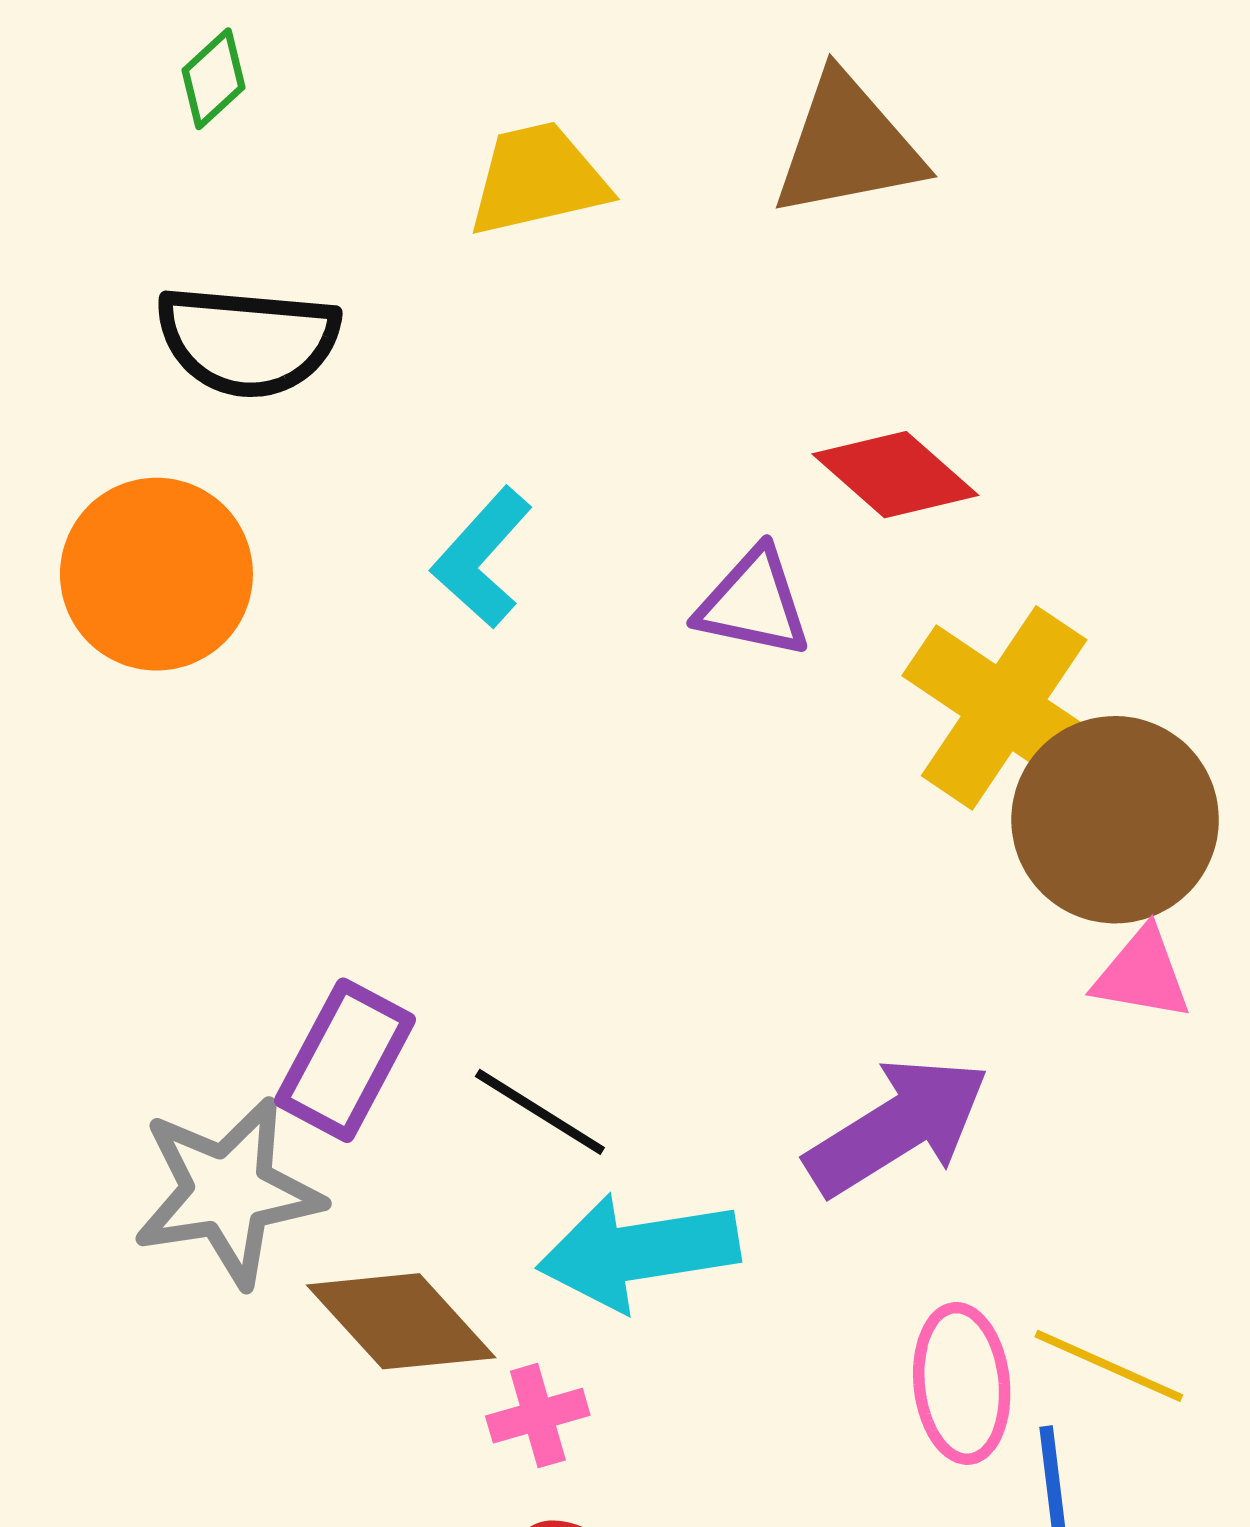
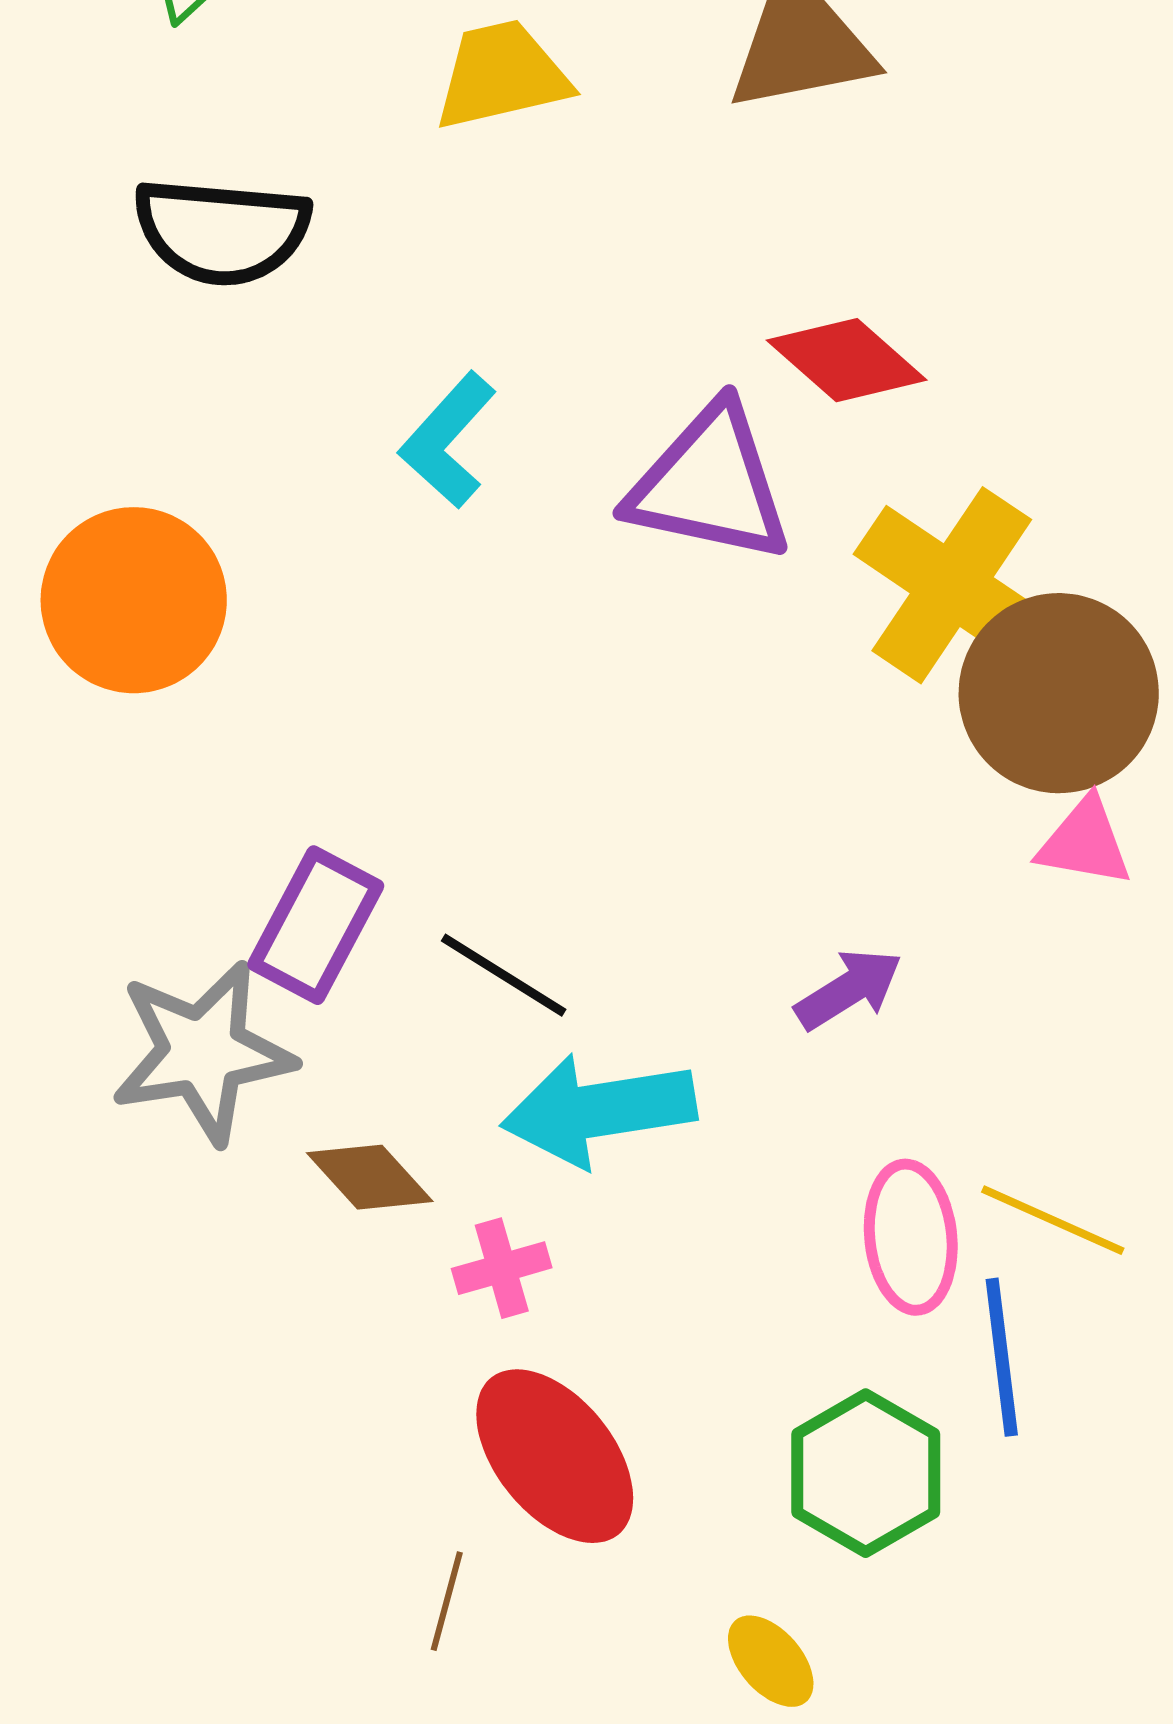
orange circle: (156, 574) -> (134, 600), moved
purple triangle: (753, 603) -> (710, 484), size x1.5
purple arrow: (897, 1126) -> (849, 989), size x0.6
brown diamond: (401, 1321) -> (370, 1177), size x0.7

